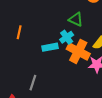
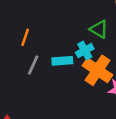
gray line: (33, 83) -> (33, 65), moved

